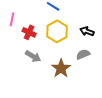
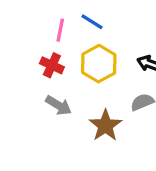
pink line: (12, 19) -> (60, 30), moved

